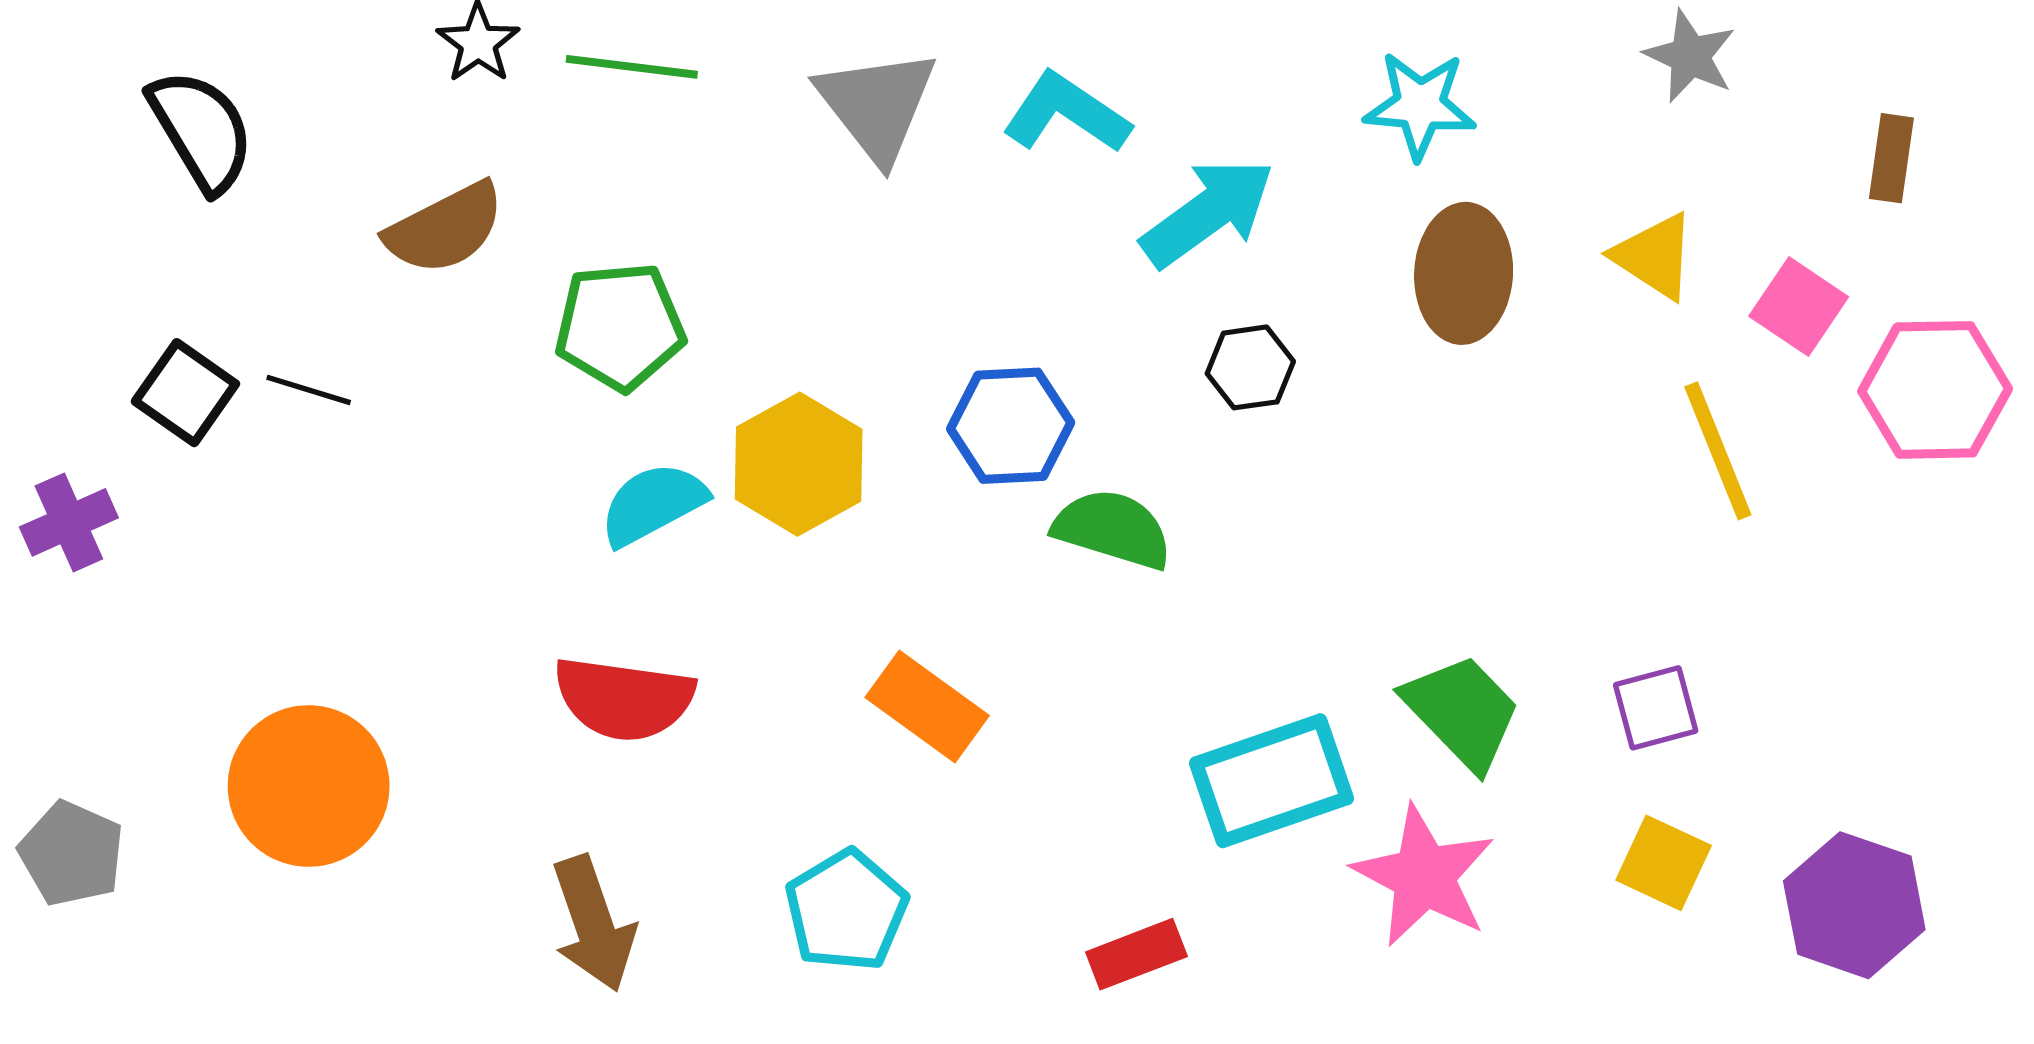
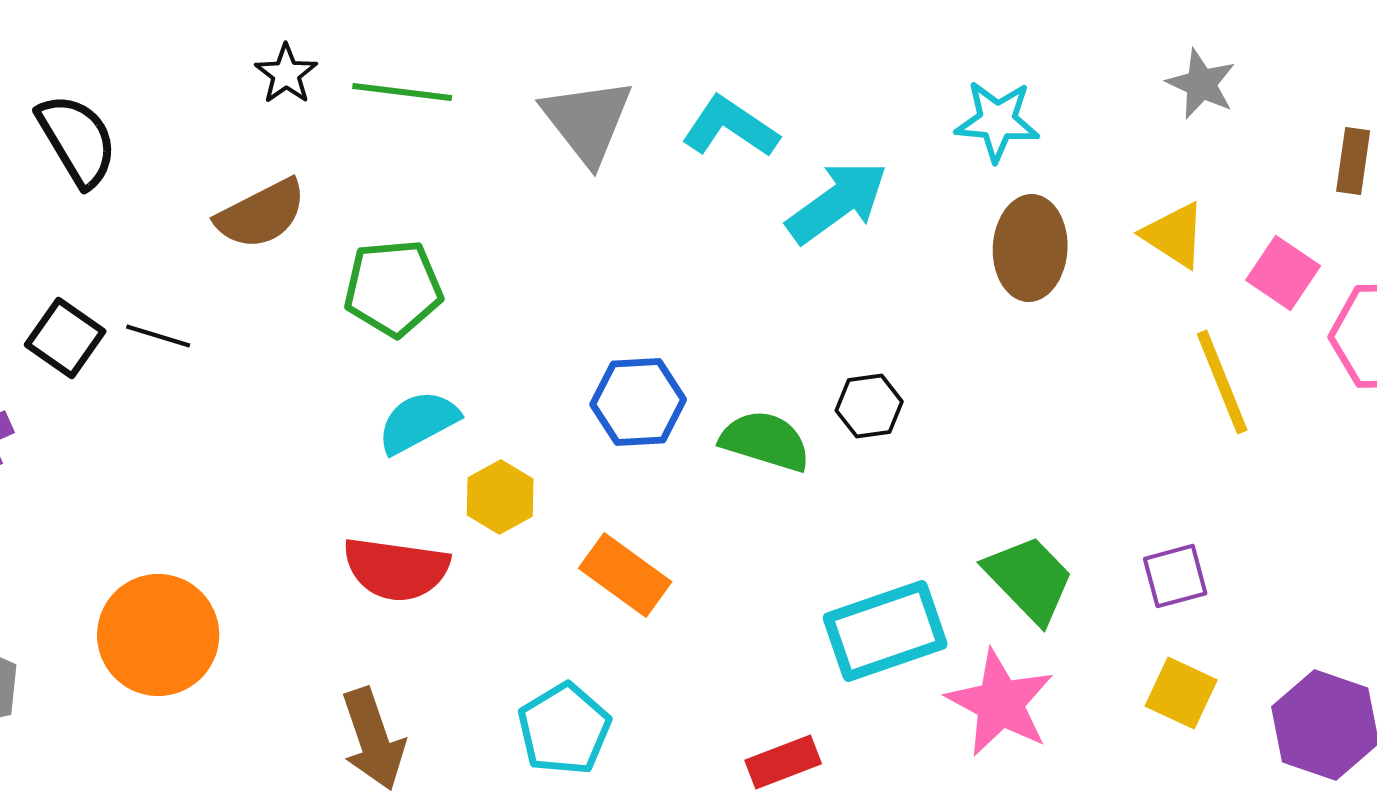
black hexagon: (1250, 367) -> (869, 406), moved
blue hexagon: (1011, 426) -> (638, 402), moved
yellow hexagon: (799, 464) -> (500, 497), moved, size x0.7

